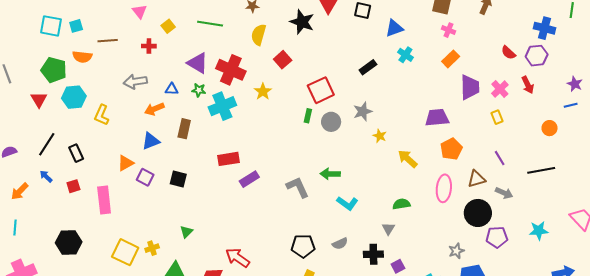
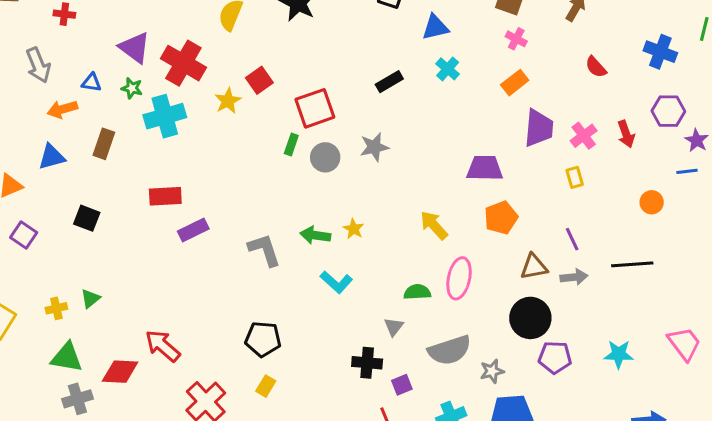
red semicircle: (508, 53) -> (596, 67), moved
purple hexagon: (537, 56) -> (668, 111), moved
red square: (283, 60) -> (259, 80), moved
gray arrow: (135, 82) -> (38, 65), turned -110
yellow star: (380, 136) -> (354, 229), moved
purple square: (145, 177) -> (24, 235), moved
pink ellipse: (444, 188) -> (459, 278), moved
gray arrow: (504, 193) -> (574, 277), moved, turned -36
gray semicircle: (340, 244) -> (450, 350), moved, size x1.8
yellow cross: (152, 248) -> (56, 308), moved

